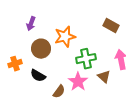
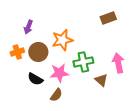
brown rectangle: (111, 26) -> (108, 18), moved, turned -49
orange cross: (15, 64) -> (17, 52), moved
pink star: (78, 82) -> (59, 73), moved, turned 30

